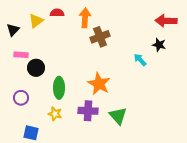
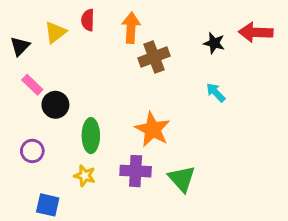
red semicircle: (57, 13) -> (88, 20), turned -88
black star: (159, 45) -> (214, 43), moved
pink rectangle: (21, 55) -> (32, 85), turned 40

